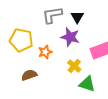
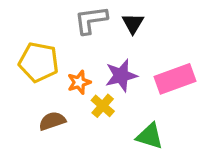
purple star: (70, 37) -> (121, 76), moved, turned -30
yellow cross: (74, 66) -> (103, 106), moved

